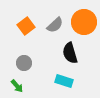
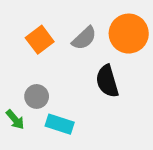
cyan rectangle: (64, 81) -> (60, 124), moved
green arrow: (17, 86) -> (15, 120), moved

